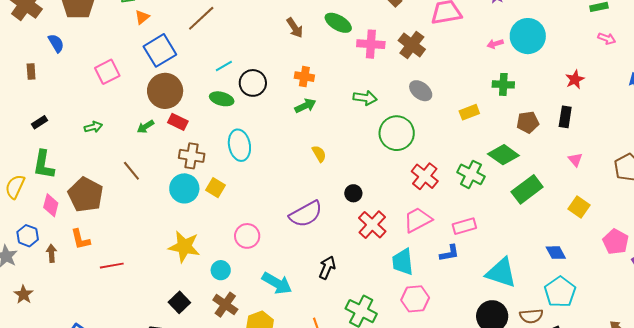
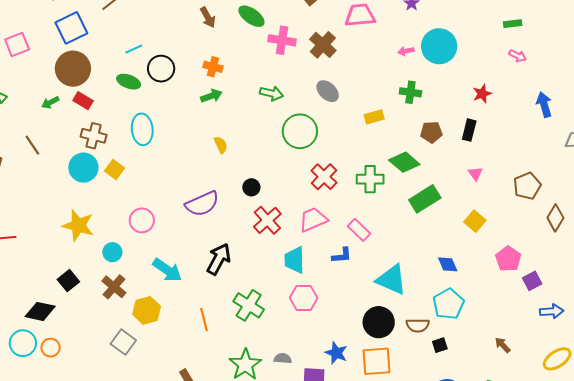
green cross: (471, 174) -> (370, 179), turned -32
pink rectangle: (464, 226) -> (359, 230), turned 55
black arrow: (327, 268) -> (219, 259), size x1.4

